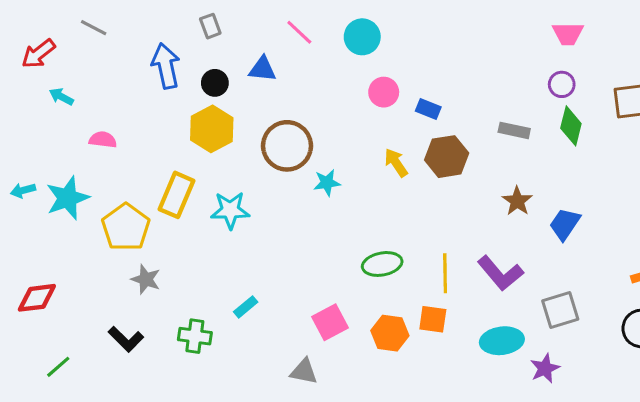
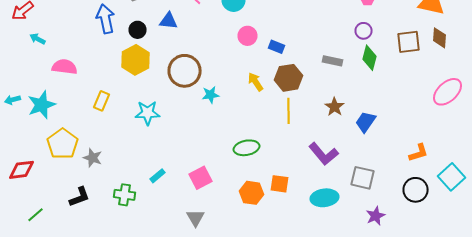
pink semicircle: (103, 140) -> (64, 67), size x1.4
yellow rectangle: (176, 195) -> (102, 101), moved, size x0.7
yellow pentagon: (126, 227) -> (62, 144), moved
yellow line: (445, 273) -> (288, 111), moved
gray square: (560, 310) -> (362, 178), turned 30
pink square: (330, 322) -> (200, 178), moved
black L-shape: (126, 339) -> (80, 197), turned -65
purple star: (545, 368) -> (376, 216), moved
gray triangle: (304, 371) -> (196, 218), turned 48

